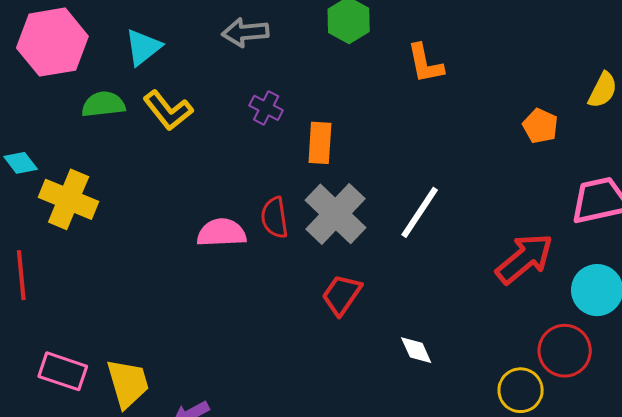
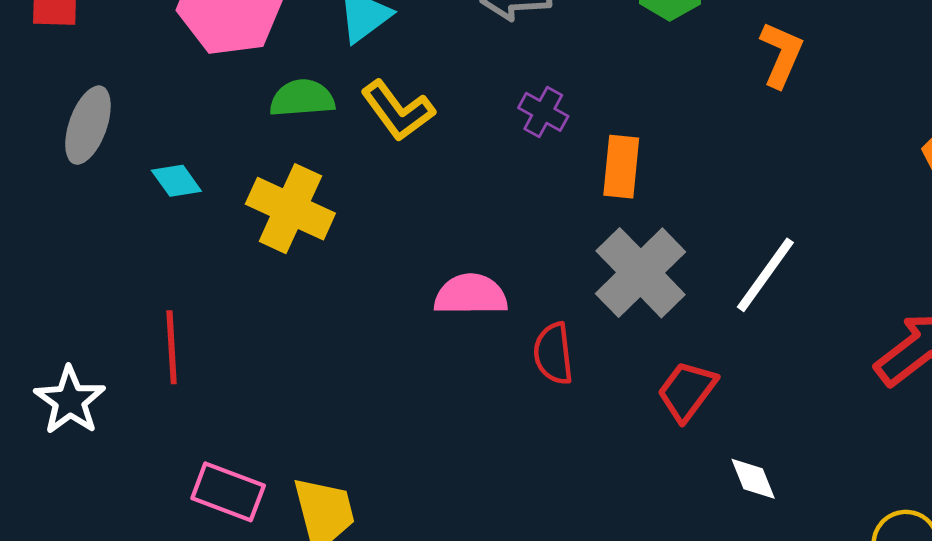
orange L-shape: (425, 64) -> (781, 54), turned -147
yellow cross: (69, 199) -> (290, 209), moved
red semicircle: (275, 218) -> (553, 354), moved
red trapezoid: (342, 295) -> (687, 391), moved

